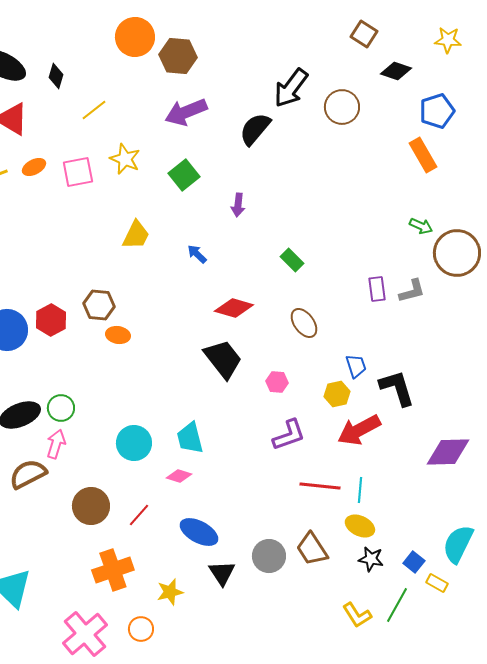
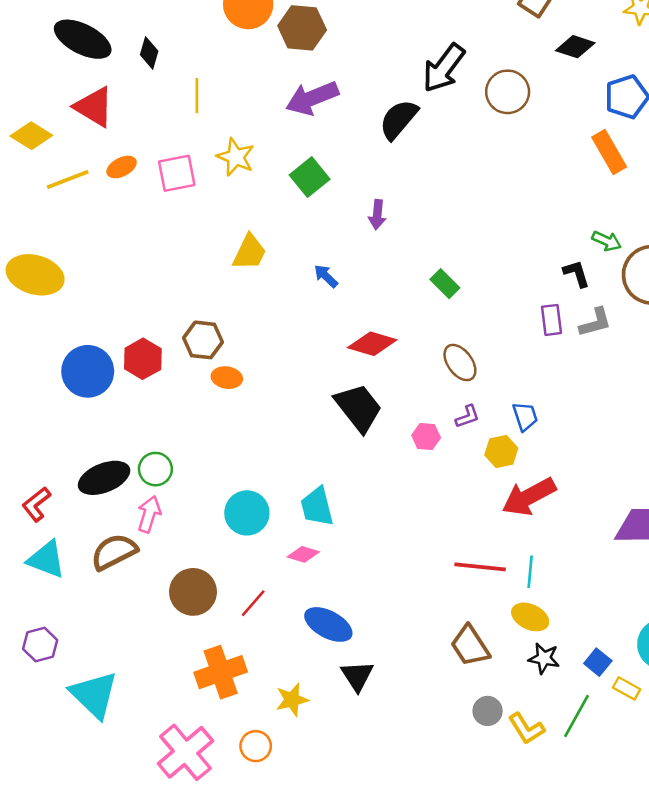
yellow line: (94, 110) -> (197, 96), turned -52
black L-shape: (397, 388) -> (577, 274), moved, size x0.6
purple L-shape: (289, 435) -> (467, 416), moved, size x0.6
gray circle: (269, 556) -> (488, 711), moved, size x0.7

